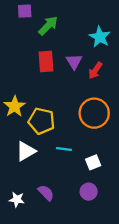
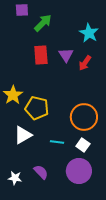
orange circle: (94, 113) -> (84, 117), moved
cyan line: (64, 149) -> (57, 142), moved
white square: (93, 162) -> (83, 145), turned -32
purple circle: (89, 192) -> (79, 171), size x1.6

